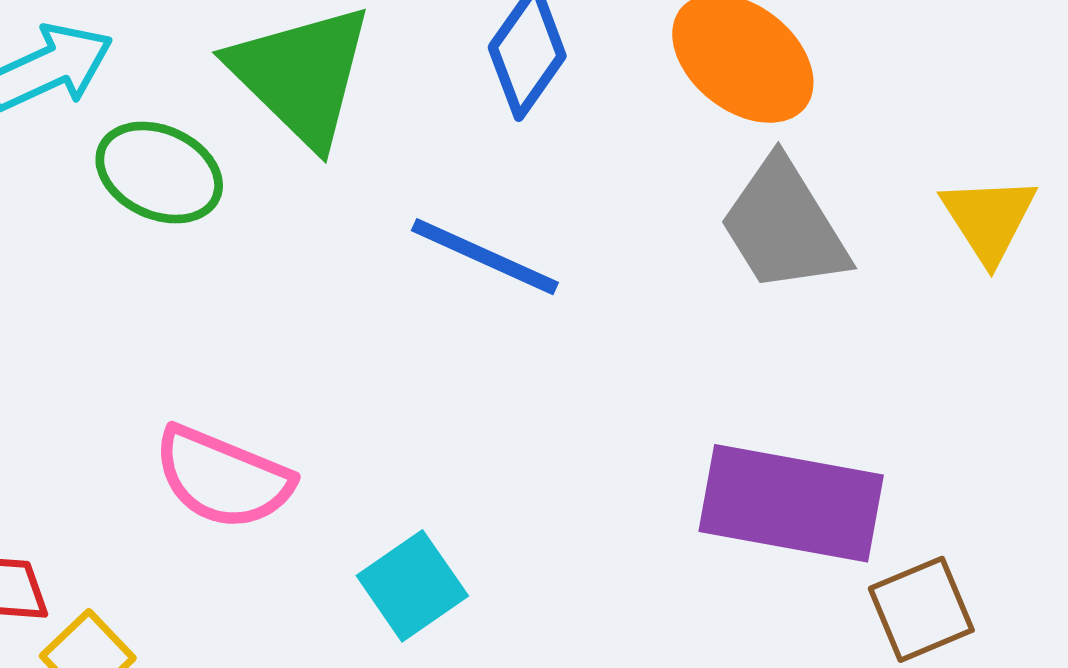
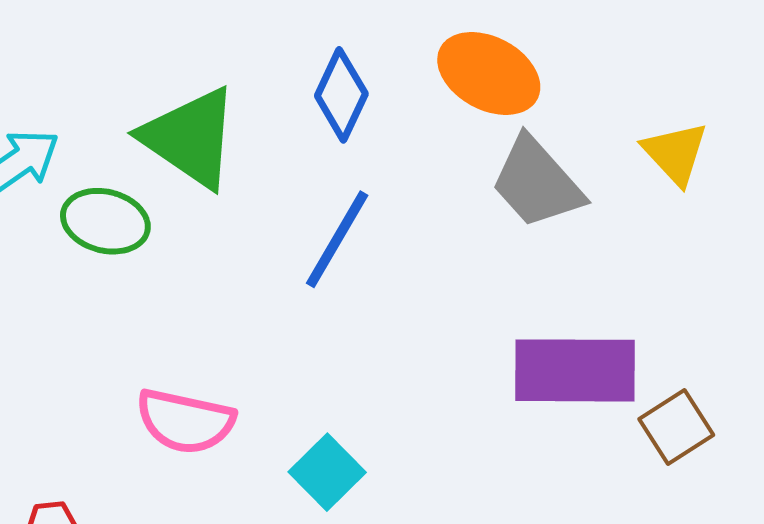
blue line: (485, 257) -> (337, 239), turned -74

